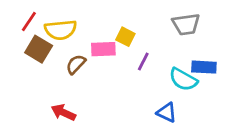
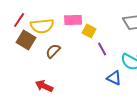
pink rectangle: (103, 49) -> (73, 20), moved
purple line: (143, 62) -> (102, 49), turned -56
blue triangle: (167, 112) -> (114, 78), moved

